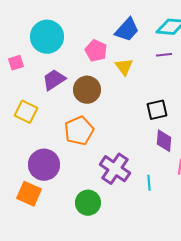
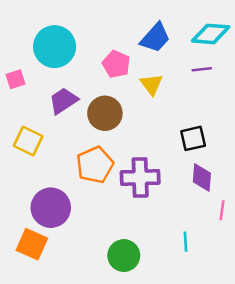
purple cross: (115, 169) -> (140, 177), moved, turned -36
cyan line: (149, 183) -> (185, 242), moved
green circle: (88, 203) -> (124, 256), moved

